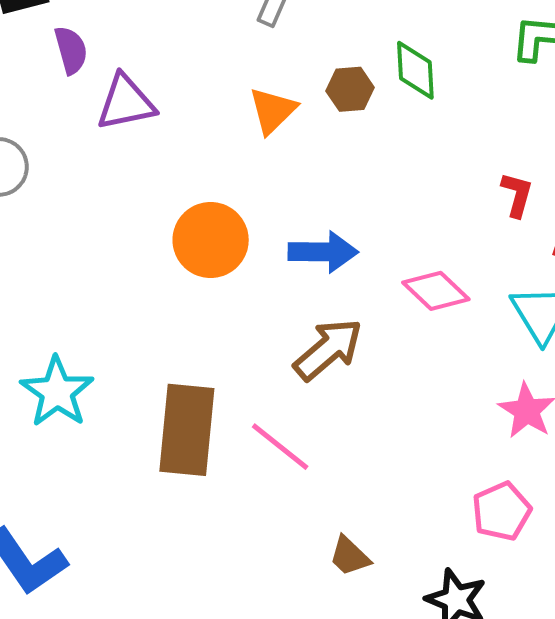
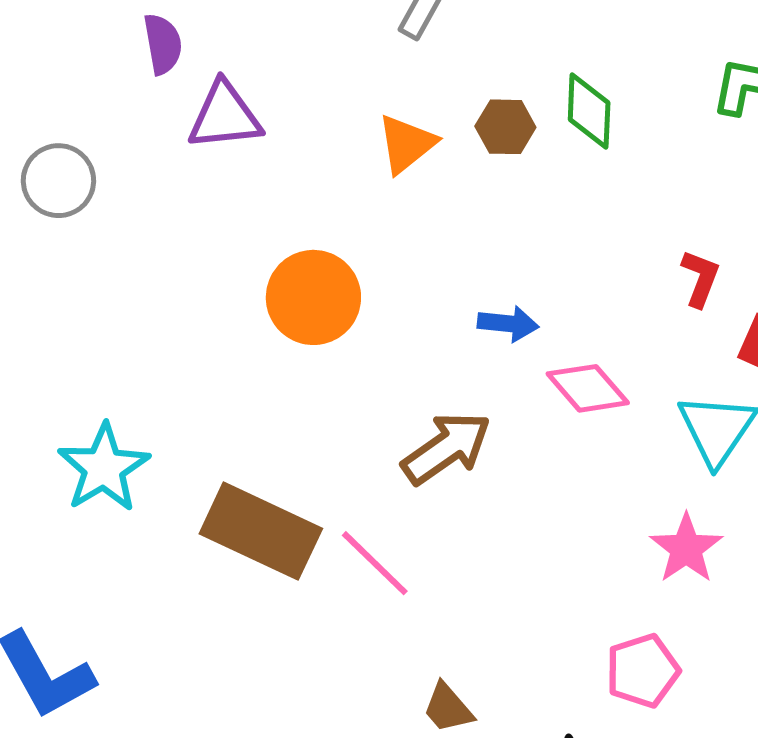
blue arrow: (323, 252) -> (508, 324), moved, size x0.7
brown rectangle: (187, 430) -> (261, 531), turned -76

